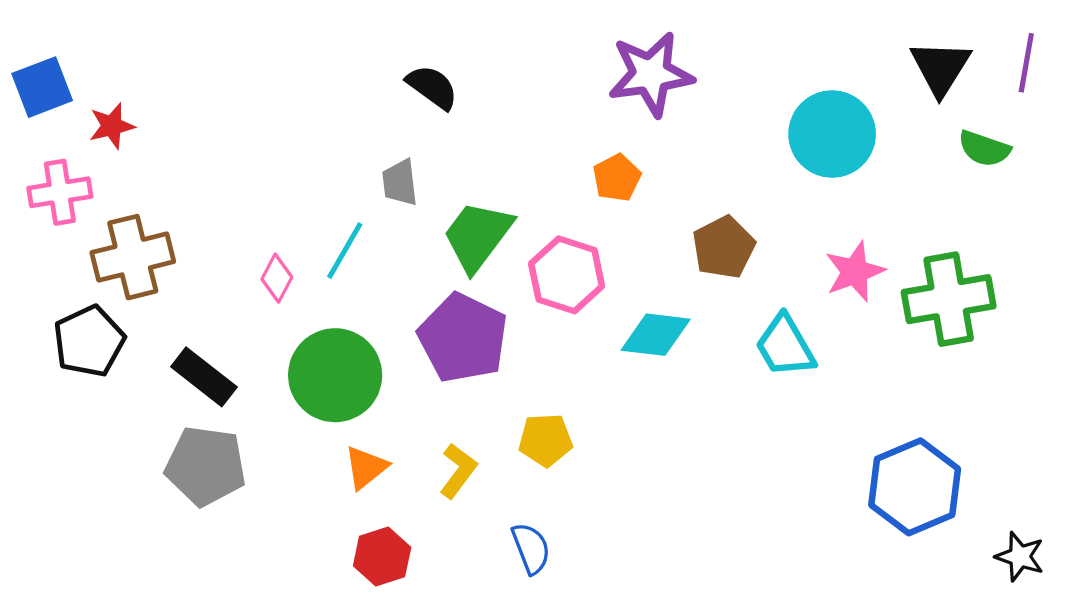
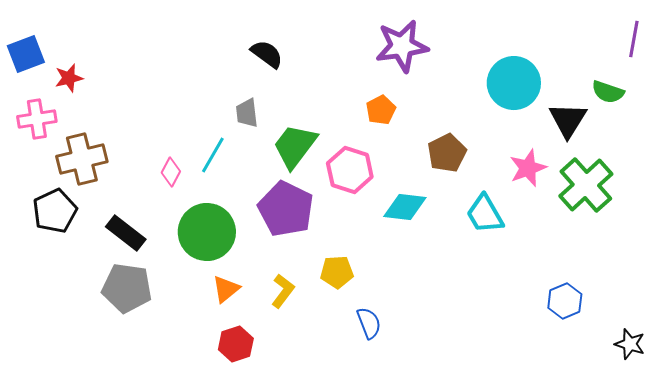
black triangle: (941, 68) -> (568, 120), moved
green cross: (949, 299) -> (586, 185), turned -32
blue hexagon: (915, 487) -> (565, 301), size x0.6
blue semicircle: (531, 548) -> (369, 323), moved

